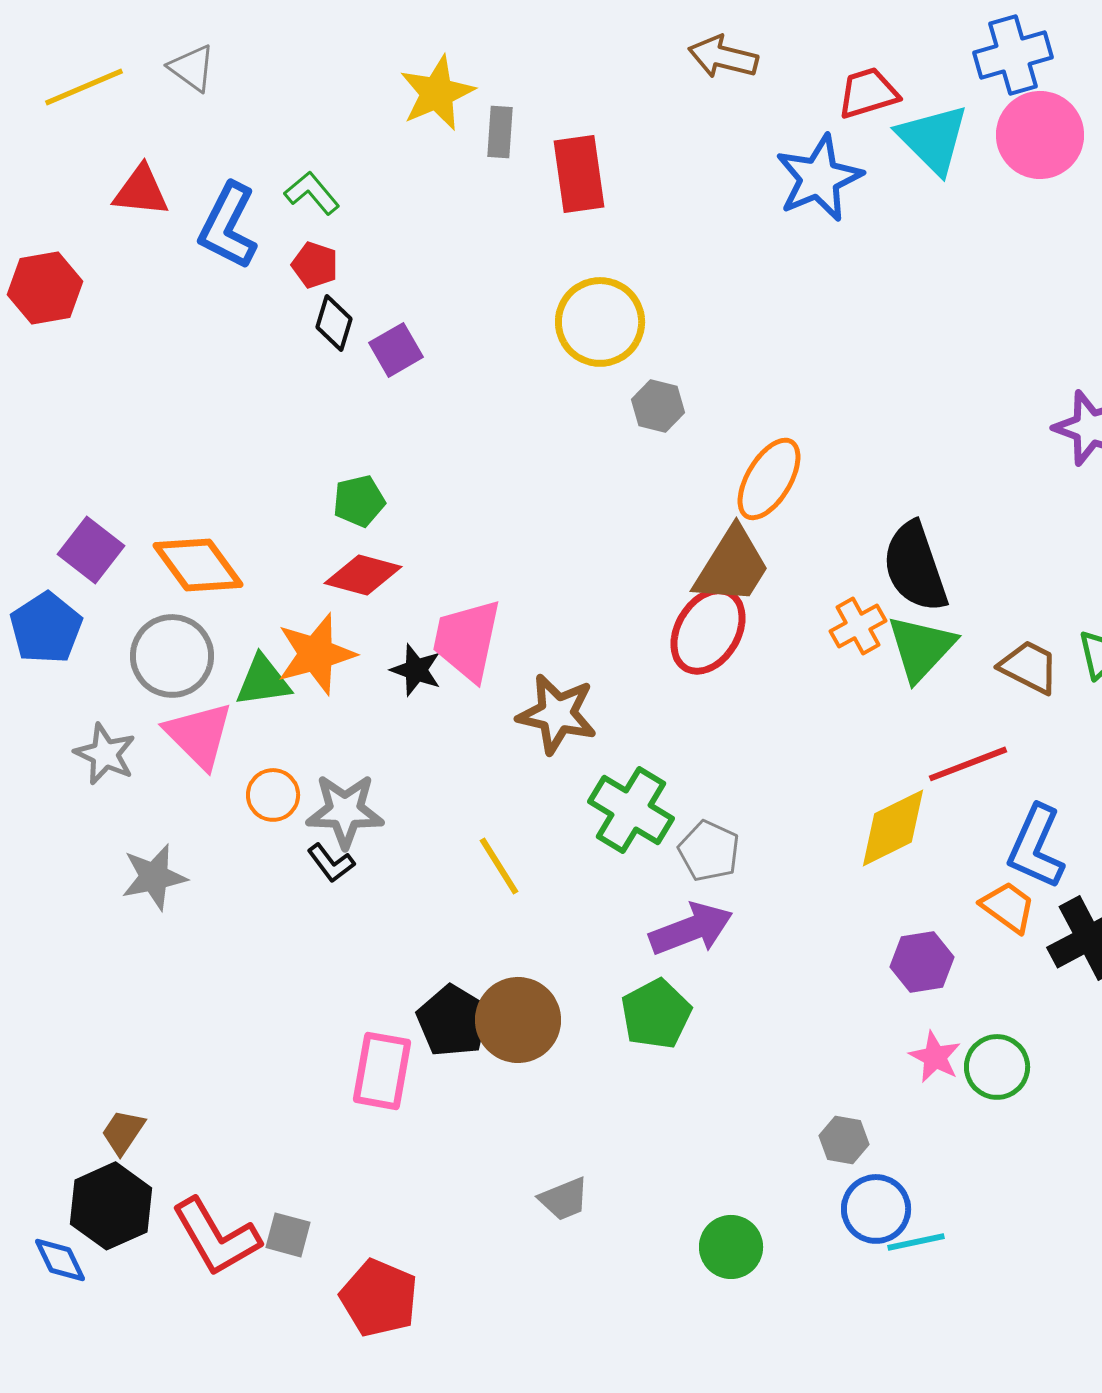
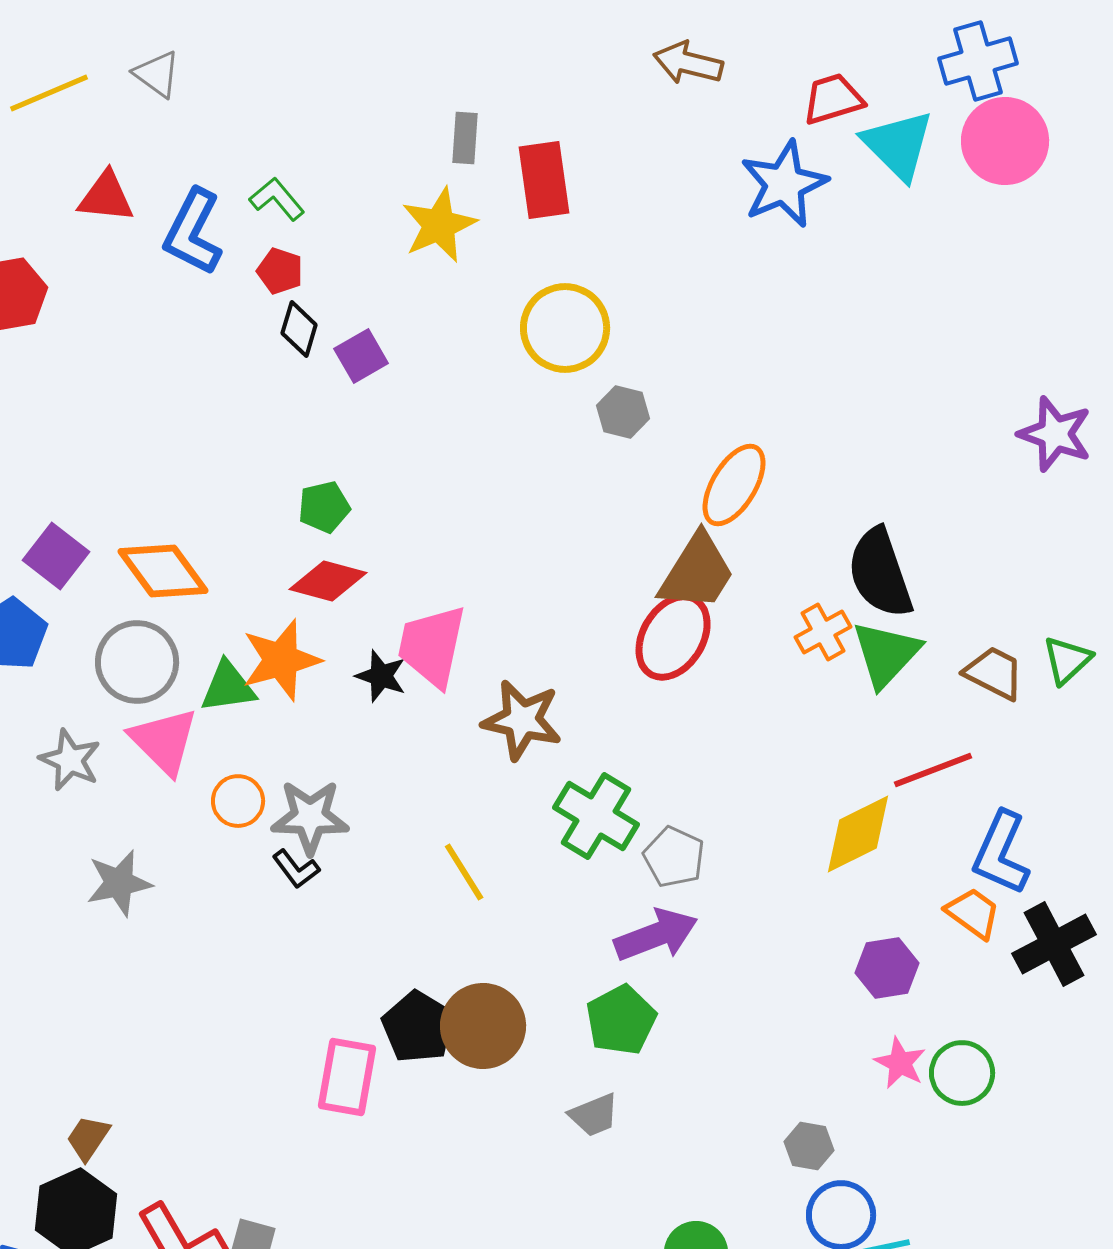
yellow star: (437, 93) -> (439, 225), moved
gray trapezoid: (564, 1199) -> (594, 1115), moved

